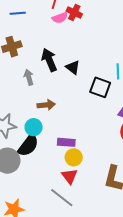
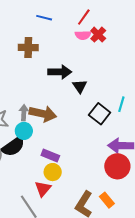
black arrow: (49, 60) -> (60, 72), turned 95
gray arrow: (29, 77) -> (24, 113), moved
brown arrow: (46, 105) -> (43, 114), size x1.5

